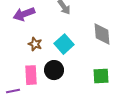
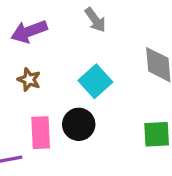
brown star: (35, 44) -> (29, 80), moved

